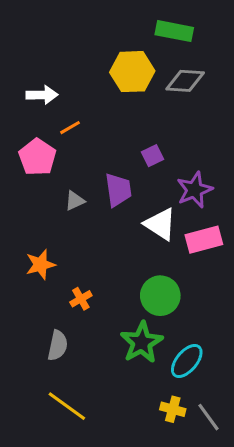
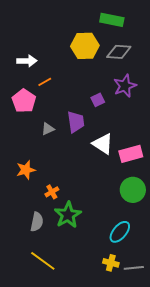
purple star: (195, 190) -> (125, 86), moved
green circle: (160, 296) -> (133, 190), moved
green star: (142, 342) -> (68, 215), moved
gray line: (209, 417) -> (134, 268), turned -60

